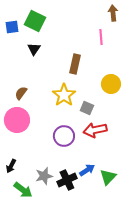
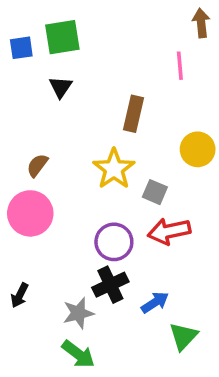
green square: (35, 21) -> (62, 37), turned -35
green triangle: (108, 177) -> (183, 336), moved
black cross: (67, 180) -> (110, 285), moved
green arrow: (23, 190) -> (78, 354), moved

